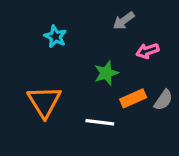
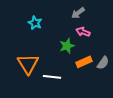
pink arrow: (147, 51) -> (83, 32), moved, turned 40
white line: (100, 122) -> (52, 77), moved

